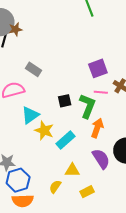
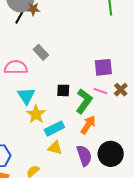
cyan triangle: (30, 115) -> (26, 96), turned -42
yellow triangle: (72, 170) -> (55, 148), moved

